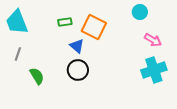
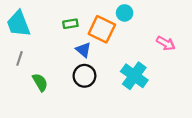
cyan circle: (140, 12) -> (125, 13), moved
cyan cross: (154, 70) -> (134, 76), moved, turned -35

